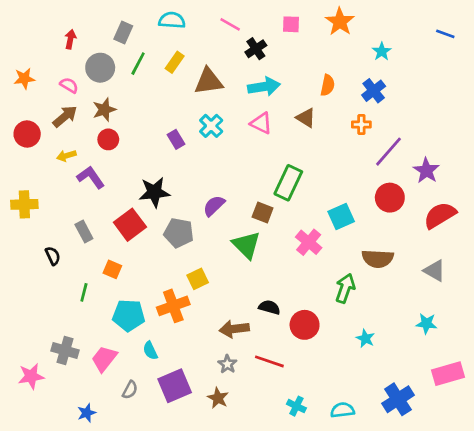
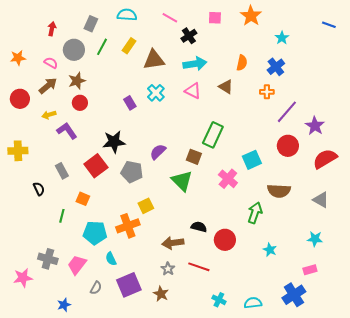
pink rectangle: (448, 374) -> (310, 270), moved, size x0.6

